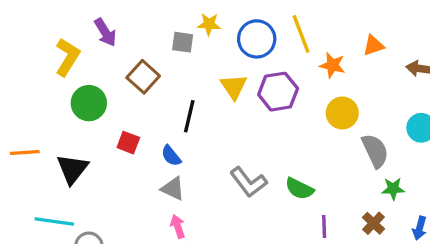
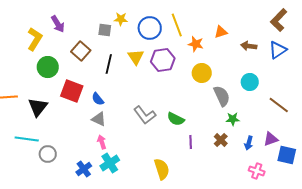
black line: (189, 116) -> (109, 64), moved
red square: (128, 143) -> (72, 91), size x1.6

